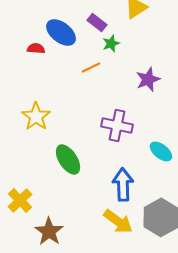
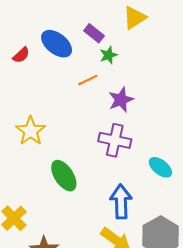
red semicircle: (36, 48) -> (21, 55), moved, turned 132
purple star: (148, 79) -> (121, 100), moved

